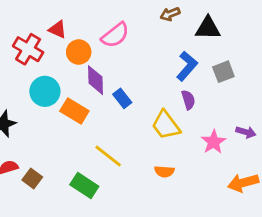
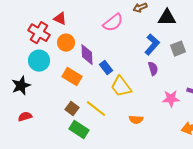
pink semicircle: (115, 35) -> (113, 23), moved
orange circle: (79, 52) -> (66, 43), moved
cyan circle: (45, 91) -> (39, 61), moved
yellow trapezoid: (166, 125) -> (121, 87), moved
pink star: (214, 142) -> (171, 99), turned 30
brown square: (32, 178) -> (72, 109), moved

